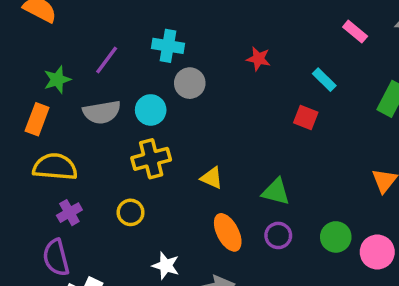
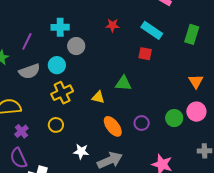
cyan rectangle: (324, 80) -> (152, 30), size x1.5
green triangle: (276, 192) -> (123, 83), moved
pink circle: (377, 252) -> (196, 112), moved

